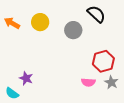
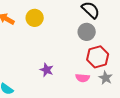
gray circle: (73, 30) -> (87, 32), moved
purple star: (26, 78) -> (47, 70), moved

